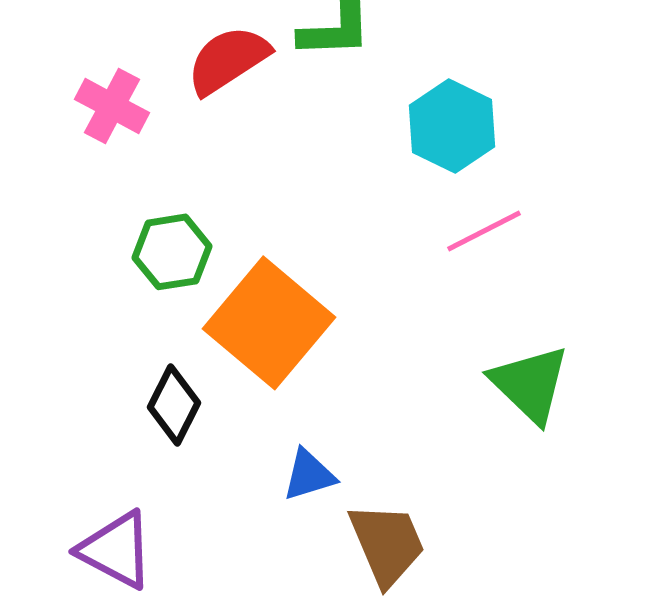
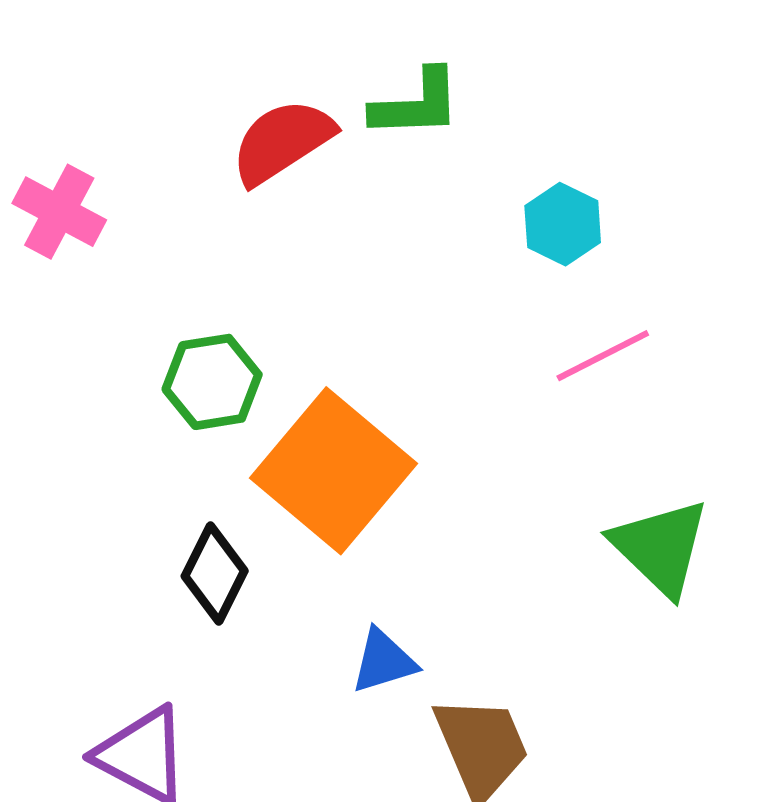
pink cross: (112, 106) -> (59, 212), moved
cyan hexagon: (452, 126) -> (563, 224), size x0.7

